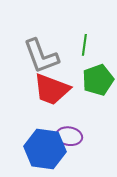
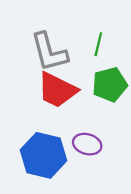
purple ellipse: (69, 136) -> (87, 144), moved

